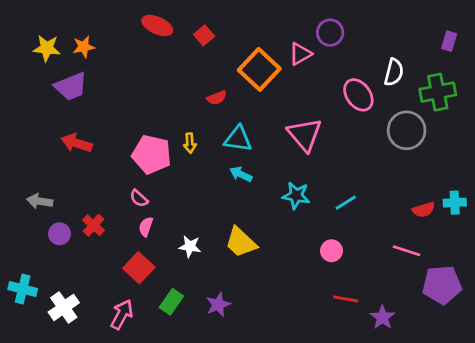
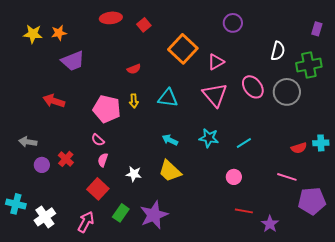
red ellipse: (157, 26) -> (111, 18), turned -30
pink triangle: (300, 54) -> (216, 62), moved
purple trapezoid: (71, 86) -> (73, 61), moved
pink ellipse: (358, 95) -> (253, 87), moved
red semicircle: (217, 98) -> (134, 69), moved
cyan arrow: (241, 174) -> (170, 140), moved
purple star: (218, 305) -> (154, 215), size x1.6

